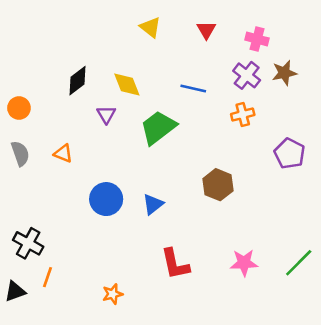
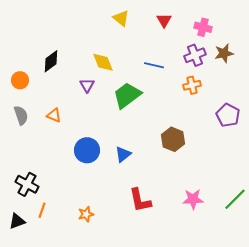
purple cross: (247, 75) -> (195, 55), turned 30
black diamond: (77, 81) -> (51, 61), moved
orange star: (113, 294) -> (86, 214), moved

